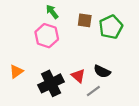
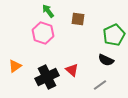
green pentagon: (111, 27) -> (114, 35), moved
black semicircle: (102, 71) -> (106, 60), moved
gray line: (93, 91) -> (100, 85), moved

